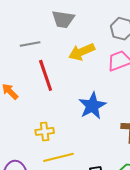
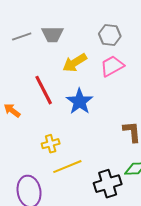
gray line: (30, 44) -> (22, 37), moved
blue star: (92, 106) -> (80, 101), moved

